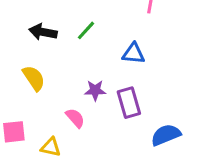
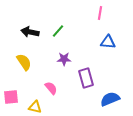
blue triangle: (134, 54) -> (108, 42), moved
purple star: (95, 90) -> (64, 59), moved

